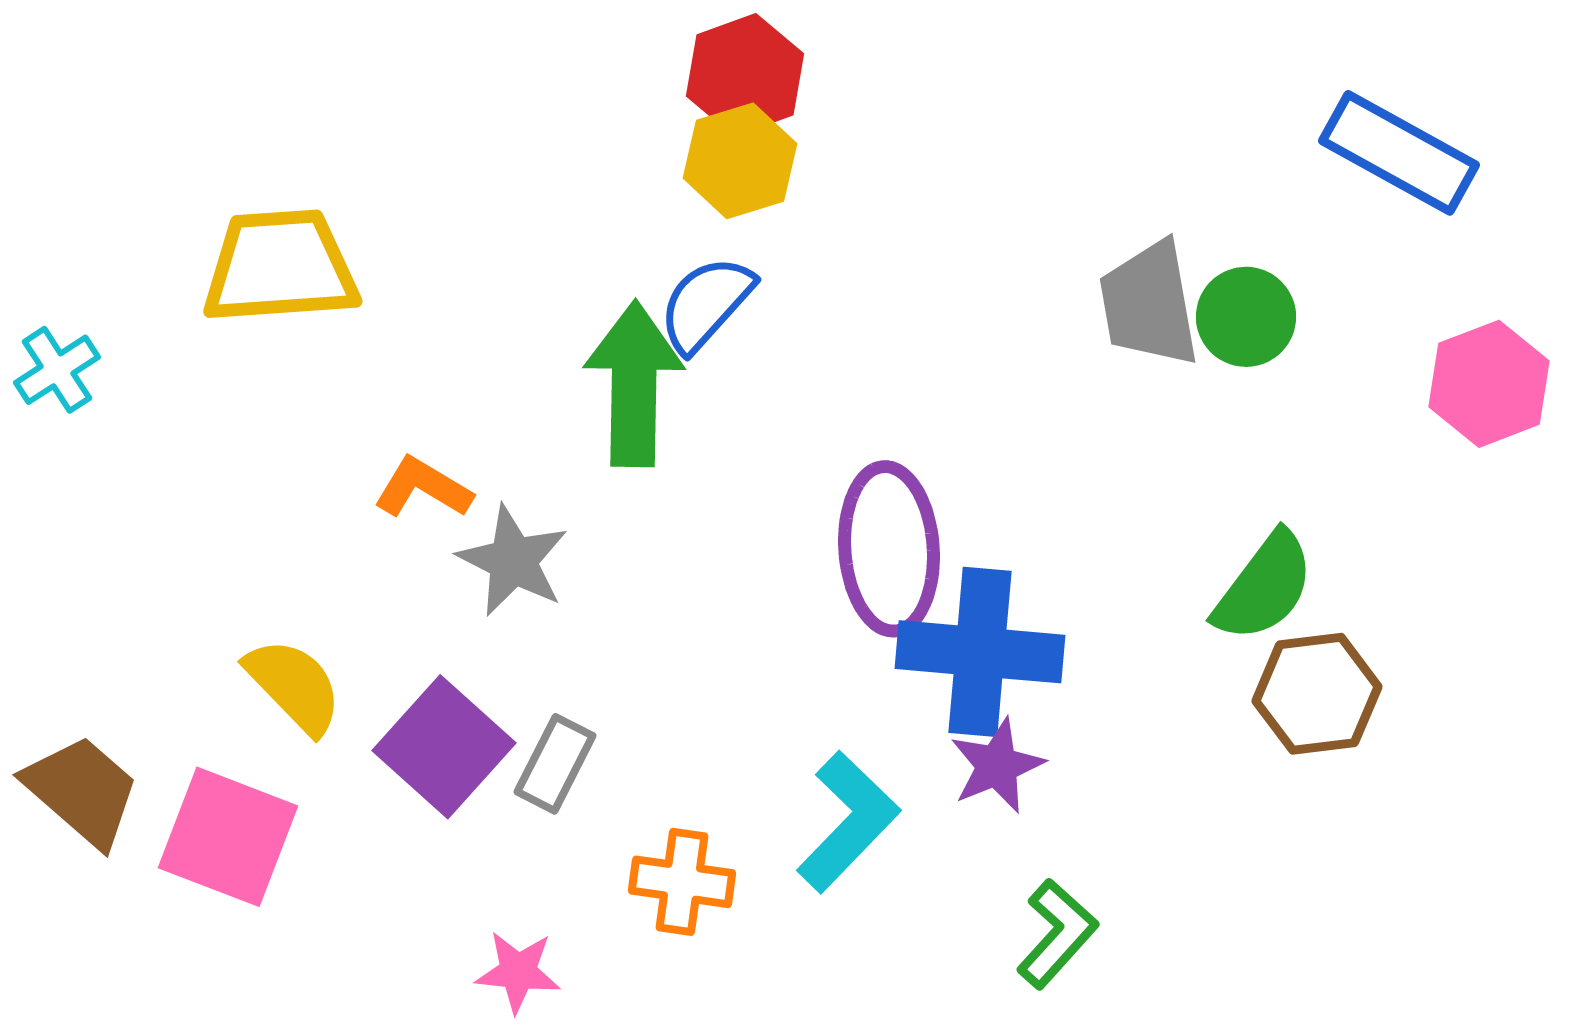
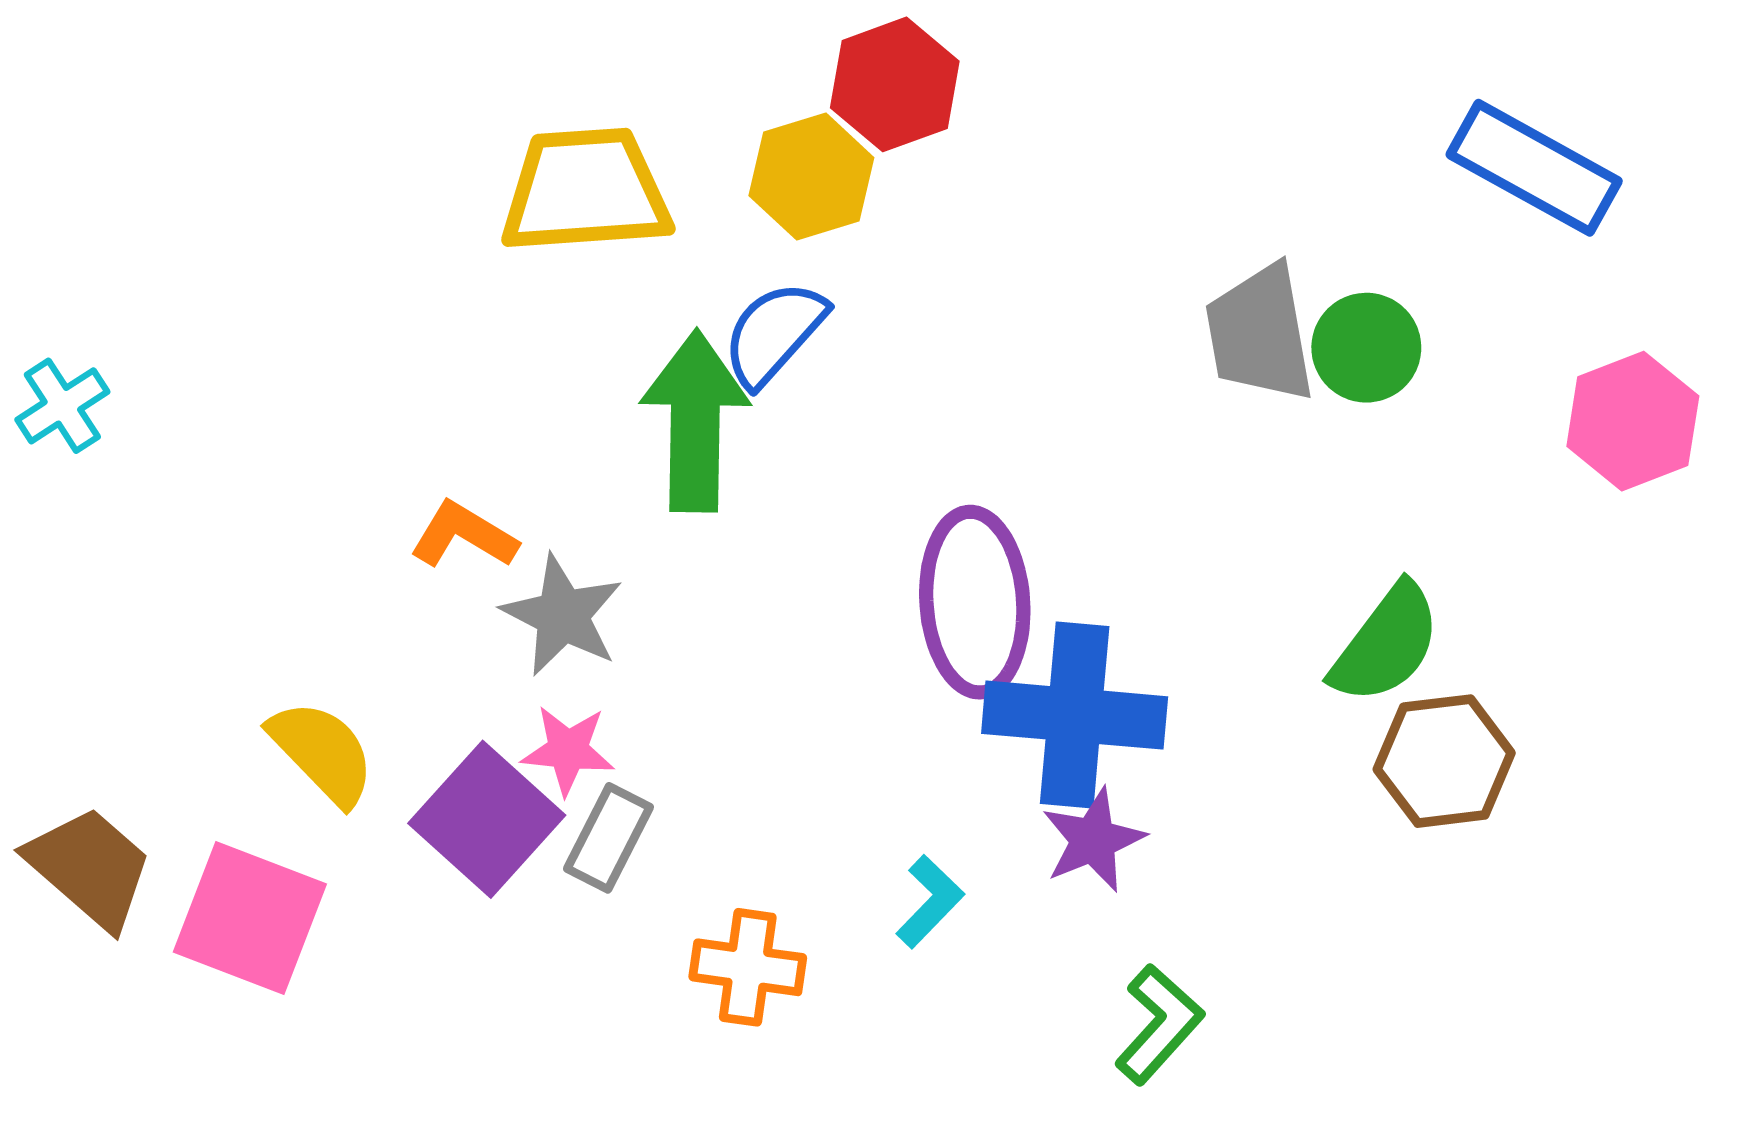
red hexagon: (745, 75) -> (895, 84), moved
yellow trapezoid: (280, 267) -> (585, 191), moved
cyan L-shape: (848, 822) -> (930, 901), size x0.6
pink star: (518, 972) -> (568, 750), moved

